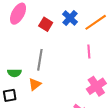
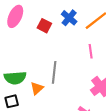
gray line: (40, 60) -> (54, 72), moved
green semicircle: (14, 73) -> (15, 78), size x1.5

